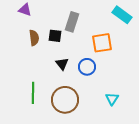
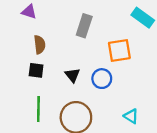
black square: (55, 36) -> (36, 70), moved
cyan triangle: (112, 99) -> (131, 116), turned -32

